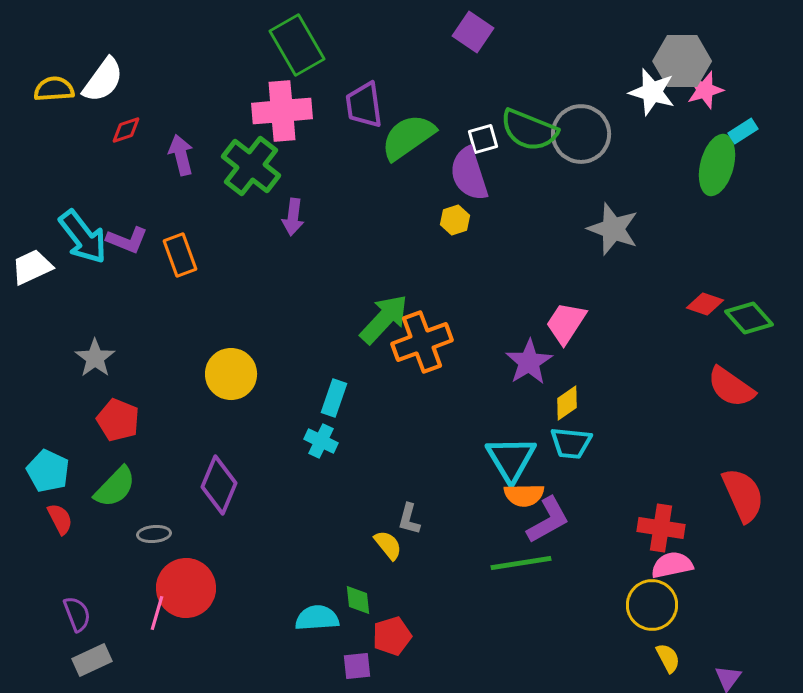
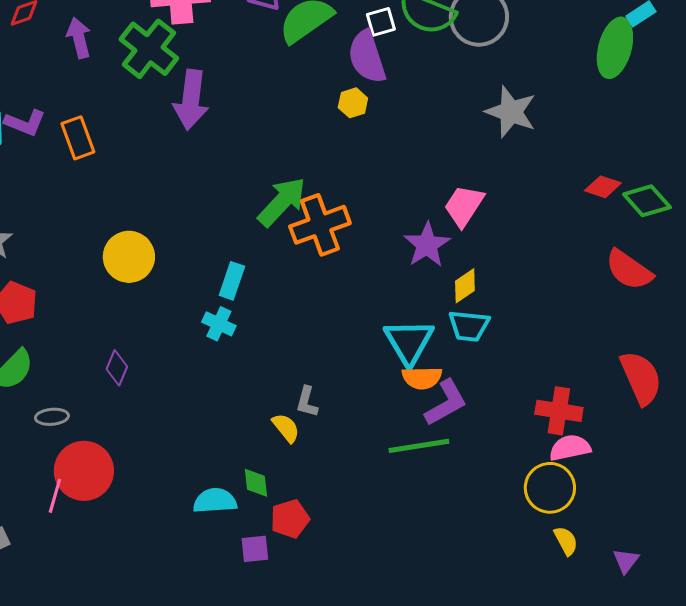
purple arrow: (293, 217) -> (191, 100), size x1.6
purple diamond: (219, 485) -> (117, 368), size x0.6

